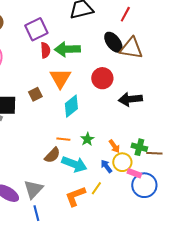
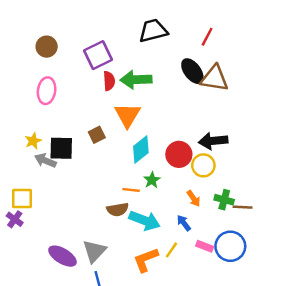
red circle: (102, 78) -> (179, 154), moved
green star: (87, 139) -> (152, 180), moved
brown semicircle: (52, 155) -> (118, 210), turned 36
yellow circle: (122, 162) -> (203, 165), moved
pink rectangle: (134, 173) -> (205, 246), moved

